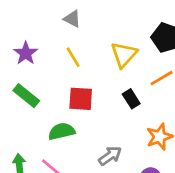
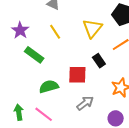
green rectangle: (26, 96) -> (34, 55), moved
red square: (81, 99) -> (77, 75), moved

